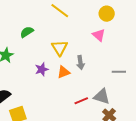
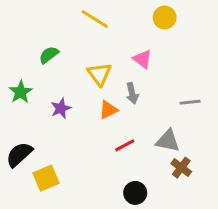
pink triangle: (99, 35) -> (142, 59), moved
purple star: (42, 69) -> (61, 108), moved
red line: (81, 101) -> (125, 145), moved

